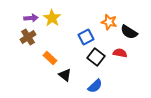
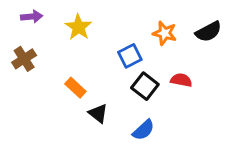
purple arrow: (31, 18) -> (32, 17), moved
black semicircle: (129, 32) -> (208, 32), moved, turned -60
brown cross: (28, 37) -> (24, 59), moved

